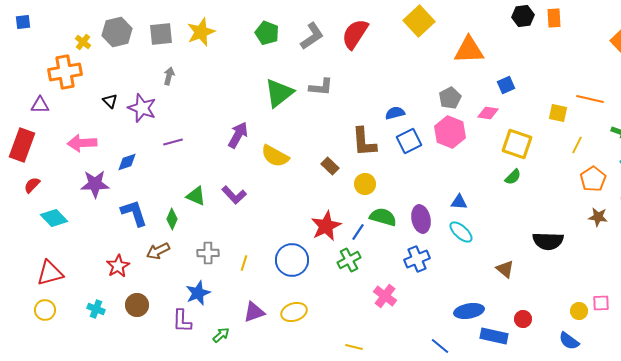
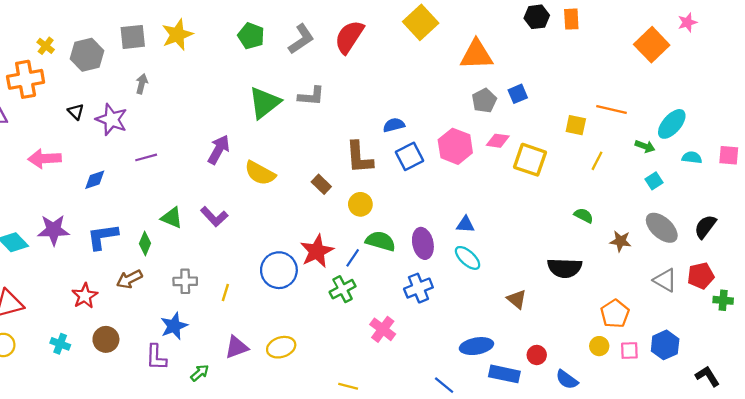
gray hexagon: (117, 32) -> (87, 55), moved
gray pentagon: (450, 98) -> (484, 101), moved
pink diamond: (488, 113) -> (498, 141), moved
green semicircle: (513, 177) -> (584, 215), moved, turned -108
orange pentagon: (593, 179) -> (615, 314), moved
purple star: (95, 184) -> (53, 230), moved
blue L-shape: (134, 213) -> (103, 237), turned -80
blue circle: (292, 260) -> (279, 270), moved
pink square: (601, 303) -> (629, 351), moved
blue semicircle: (569, 341) -> (567, 380), moved

